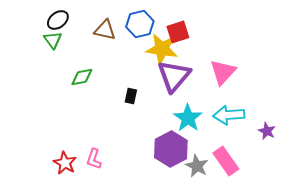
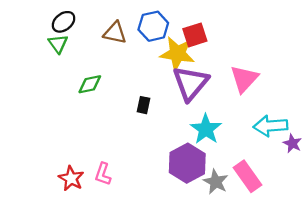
cyan arrow: (229, 115) -> (270, 126), moved

